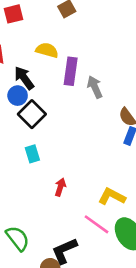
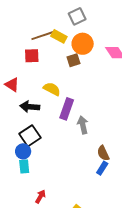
black arrow: (24, 78) -> (30, 107), turned -60
blue circle: (18, 96) -> (23, 151), moved

